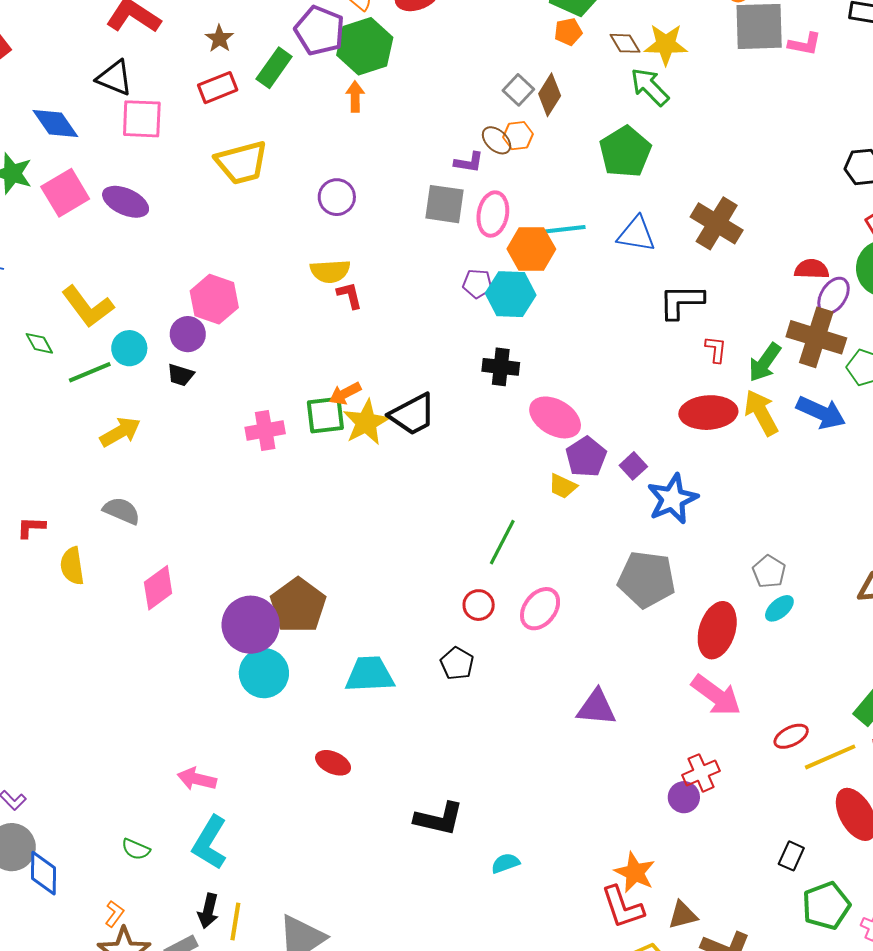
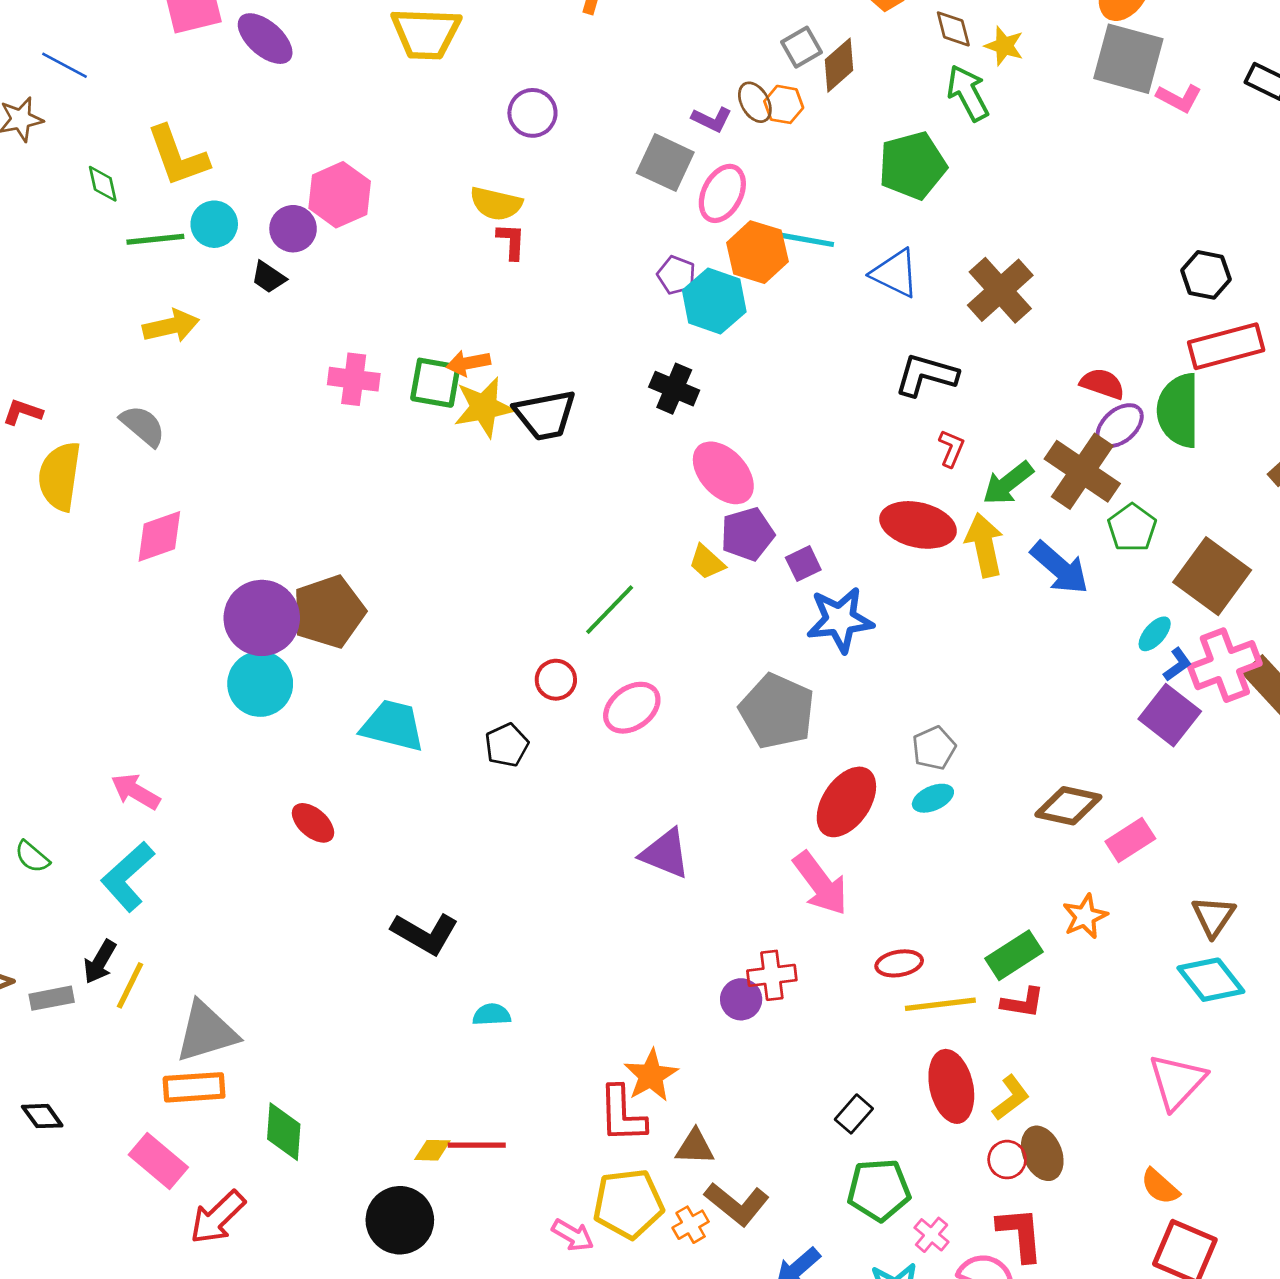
yellow star: (666, 44) -> (1004, 46), size x0.7
yellow semicircle: (72, 566) -> (60, 476), size x1.4

